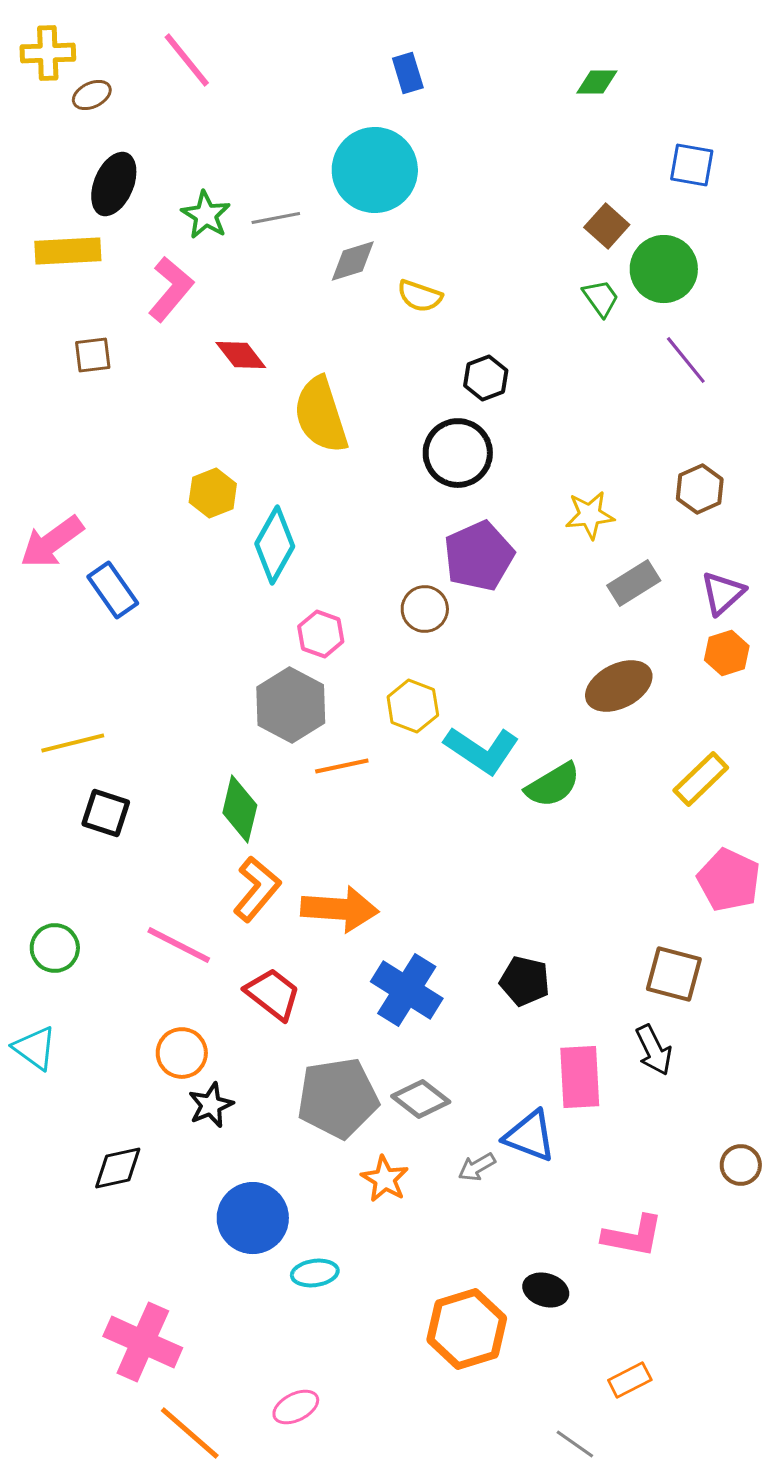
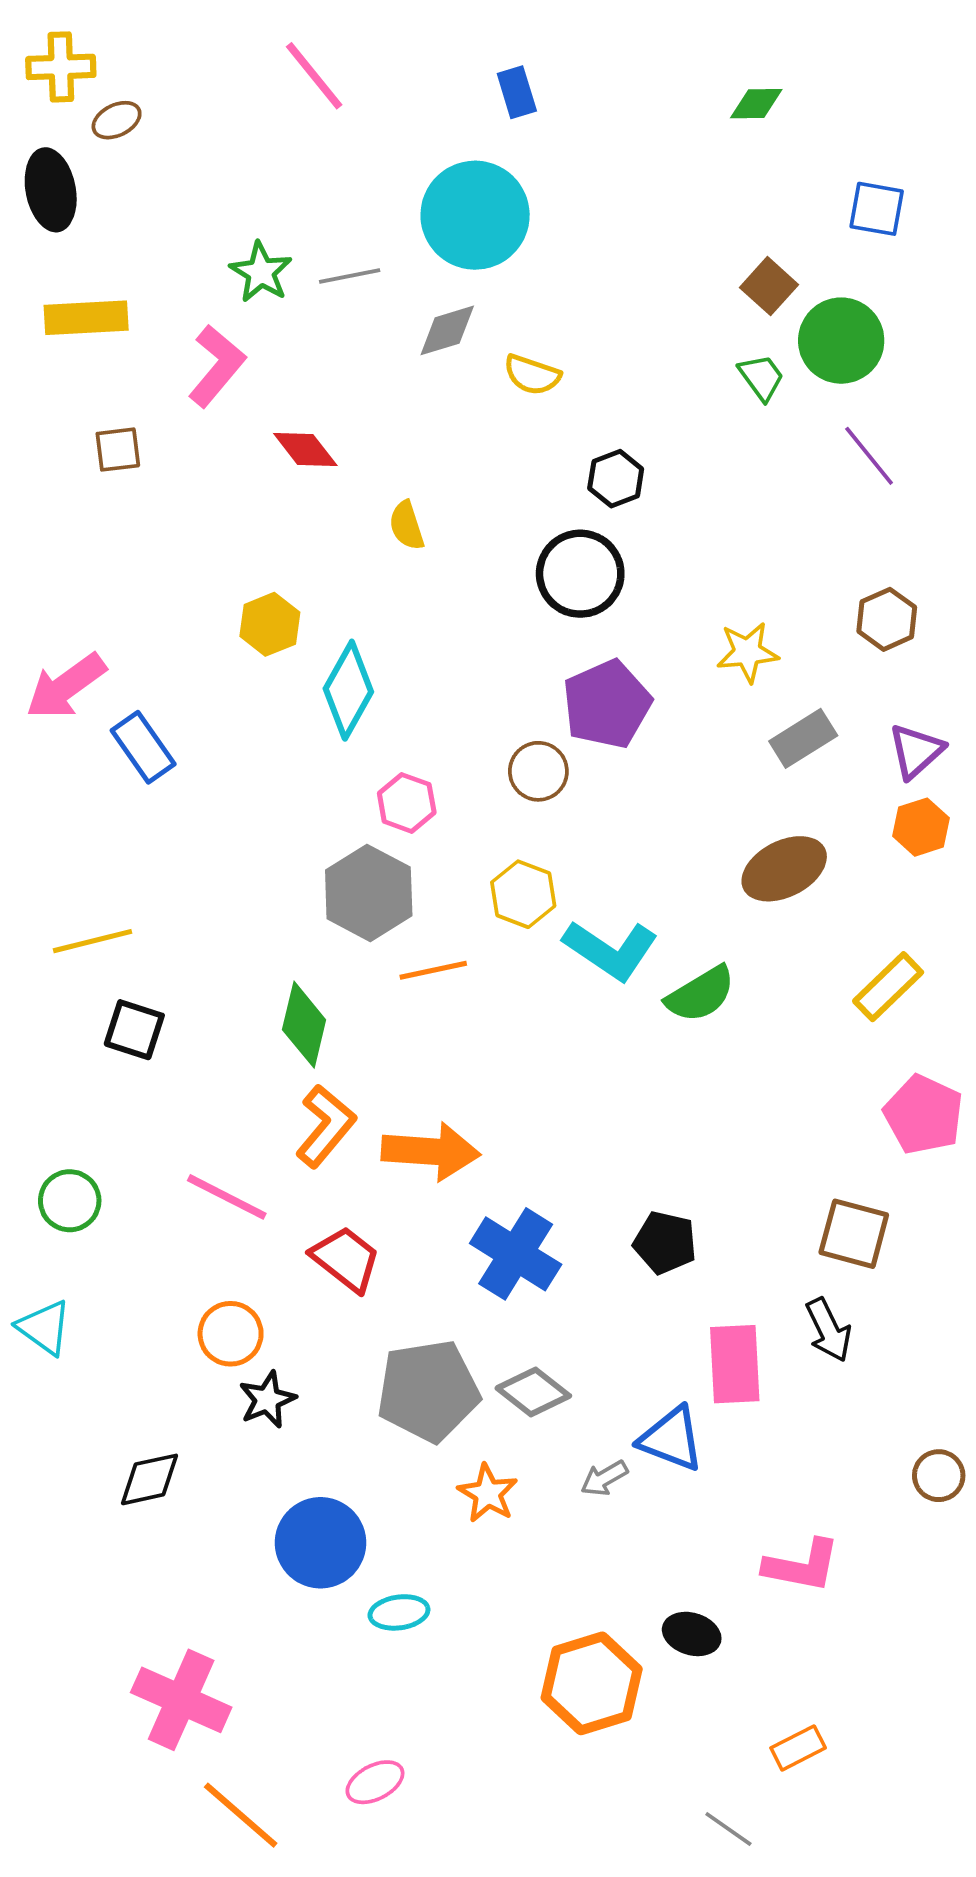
pink line: (187, 60) -> (314, 76), moved
black ellipse: (114, 184) -> (51, 190), moved, turned -34
yellow semicircle: (321, 415) -> (407, 526), size x0.5

